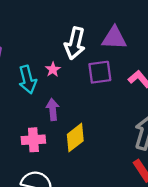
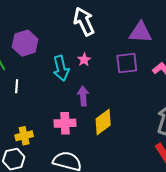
white arrow: (75, 43) -> (84, 22), moved, turned 140

